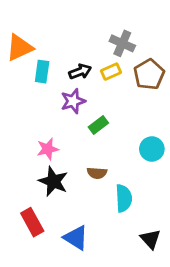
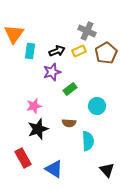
orange triangle: (20, 48) -> (14, 34), turned -30
cyan circle: (152, 149) -> (97, 106), moved
black star: (53, 181) -> (38, 129), turned 30

